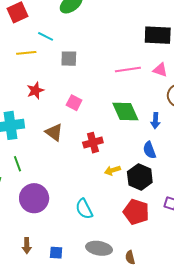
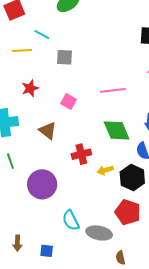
pink line: (128, 70) -> (113, 90), moved
green diamond: (125, 112) -> (117, 130), moved
red cross: (93, 143) -> (81, 154), moved
purple circle: (34, 198) -> (42, 184), moved
cyan semicircle: (84, 209) -> (71, 220), moved
gray ellipse: (99, 248) -> (99, 233), moved

